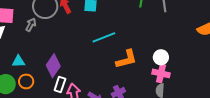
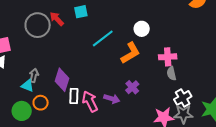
gray arrow: (31, 25) -> (34, 75), moved
white circle: (161, 57) -> (142, 29), moved
cyan triangle: (18, 61) -> (27, 86), turned 40

